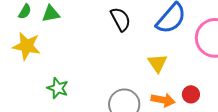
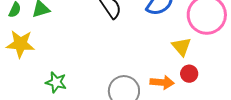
yellow triangle: (157, 63) -> (181, 47), moved

